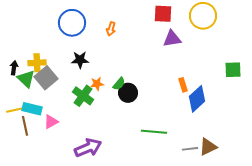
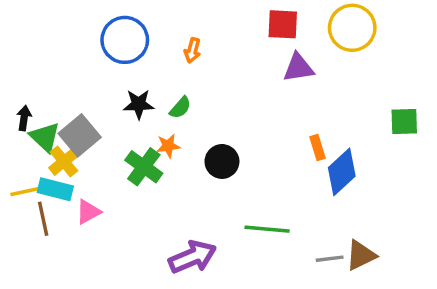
yellow cross: (37, 63) -> (64, 161), moved, turned -36
green semicircle: (119, 84) -> (180, 108), moved
purple arrow: (88, 148) -> (192, 257), moved

